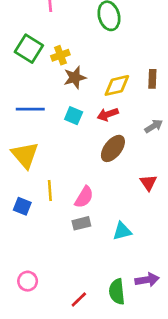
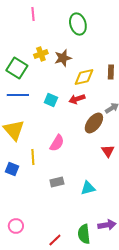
green square: (29, 49) -> (17, 68), moved
brown star: (75, 78) -> (63, 58), moved
brown ellipse: (113, 148) -> (94, 123), moved
pink semicircle: (84, 197) -> (57, 143), moved

